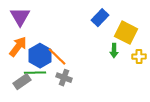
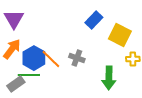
green arrow: (114, 51) -> (109, 78), moved, size x1.6
gray cross: (64, 78) -> (77, 58), moved

